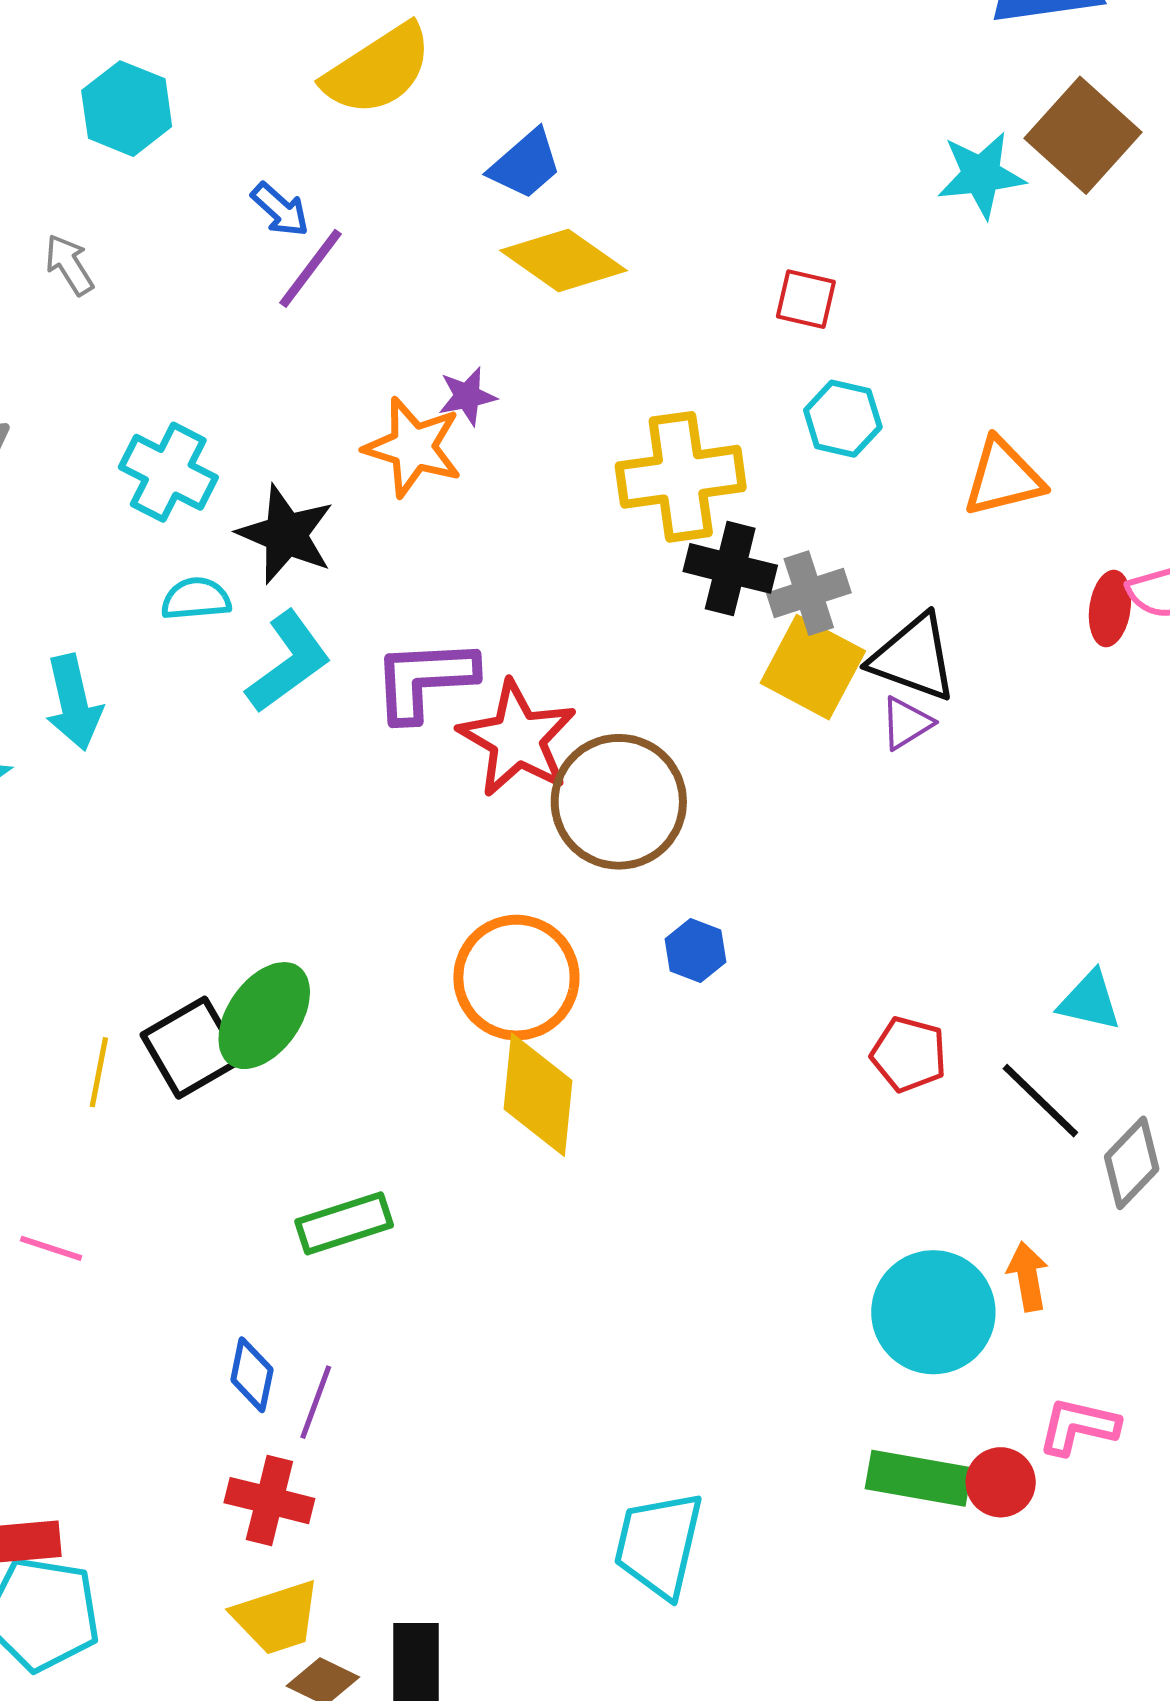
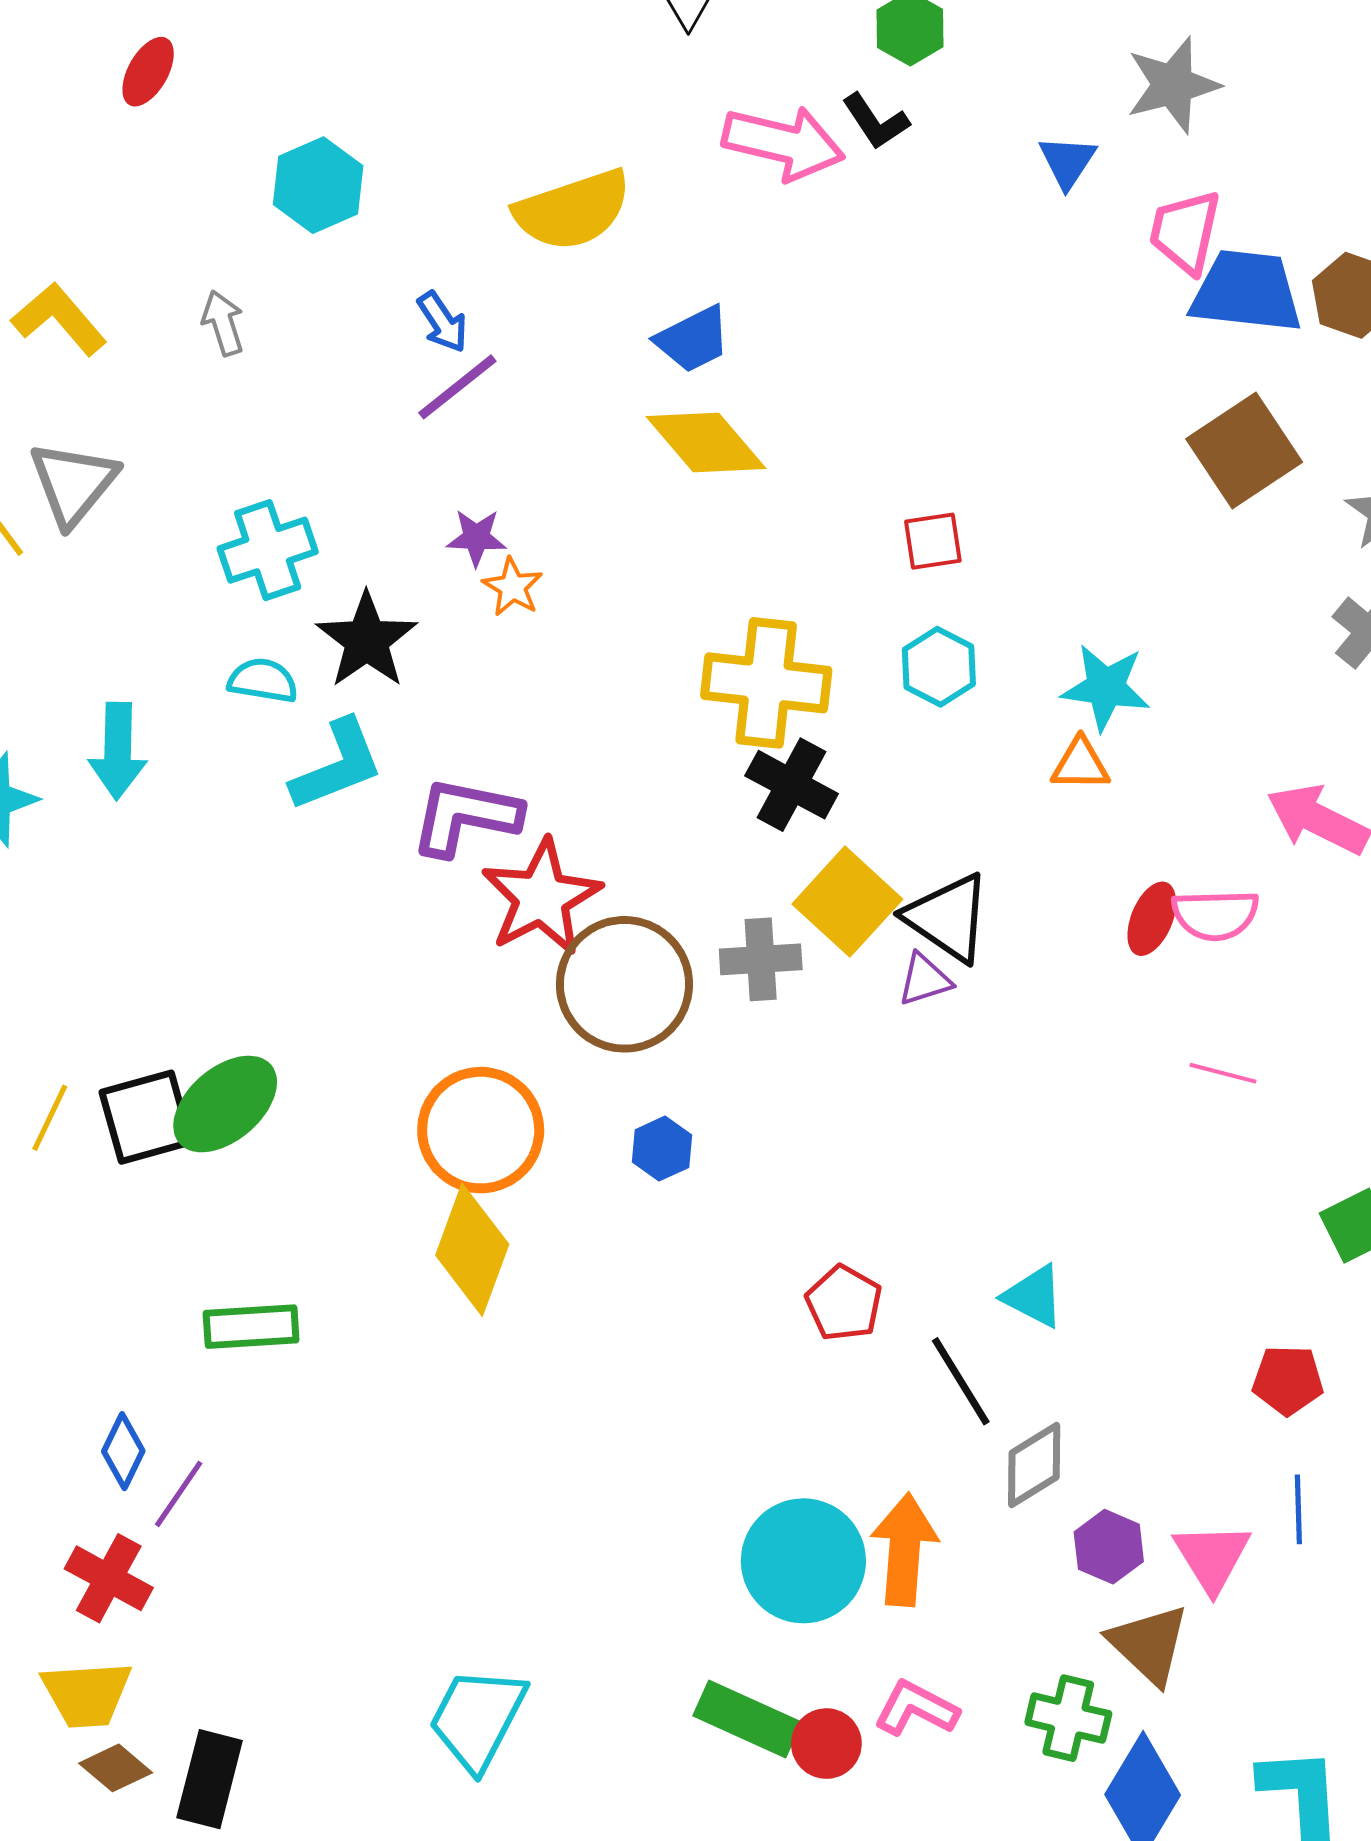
cyan star: (981, 175) -> (1106, 687), moved
red square: (806, 299) -> (933, 541), turned -36
purple star: (467, 396) -> (476, 538), moved
orange star: (413, 447) -> (513, 587), size x0.6
cyan cross: (168, 472) -> (268, 550), turned 30
orange triangle: (1003, 477) -> (1080, 764), size x0.7
gray cross: (809, 593) -> (761, 959), moved
orange arrow: (1028, 1276) -> (904, 1550), size x1.6

